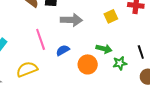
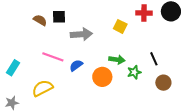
yellow square: (111, 16) -> (120, 26), turned -32
pink line: (41, 39) -> (53, 57), turned -45

